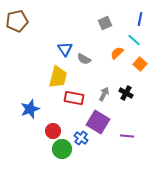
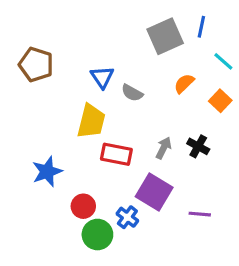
blue line: (140, 19) -> (201, 27), moved
brown pentagon: (17, 21) -> (36, 65), moved, turned 30
gray square: (105, 23) -> (165, 36), size x1.6
cyan line: (134, 40) -> (223, 61), moved

